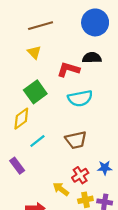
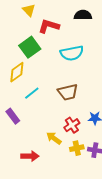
red L-shape: (68, 69) -> (49, 26), moved

